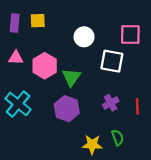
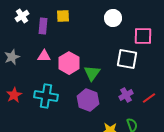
yellow square: (38, 21) -> (63, 16), moved
white circle: (84, 37) -> (113, 18), moved
cyan cross: (18, 104) -> (46, 96), turned -30
red line: (137, 106) -> (149, 98), turned 56

